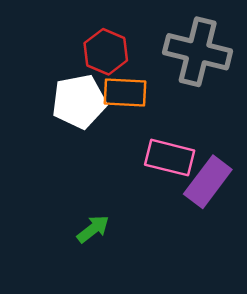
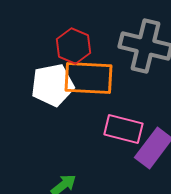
orange rectangle: (125, 93) -> (88, 78), size x1.4

